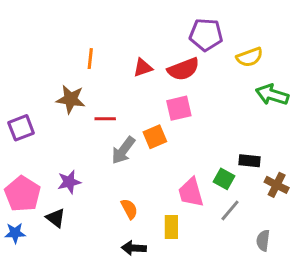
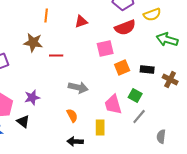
red semicircle: (183, 69) -> (125, 28), moved
orange square: (155, 137) -> (122, 68), moved
gray arrow: (123, 150) -> (78, 88), moved, turned -114
black rectangle: (250, 161) -> (147, 70), moved
brown cross: (277, 185) -> (170, 80), moved

